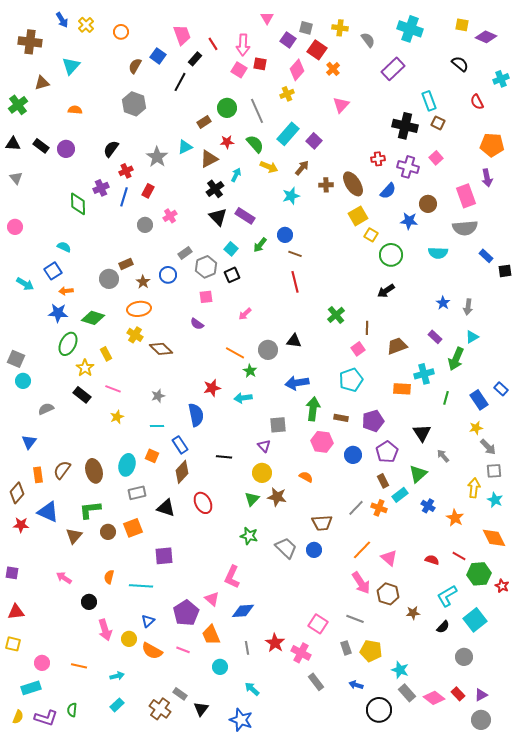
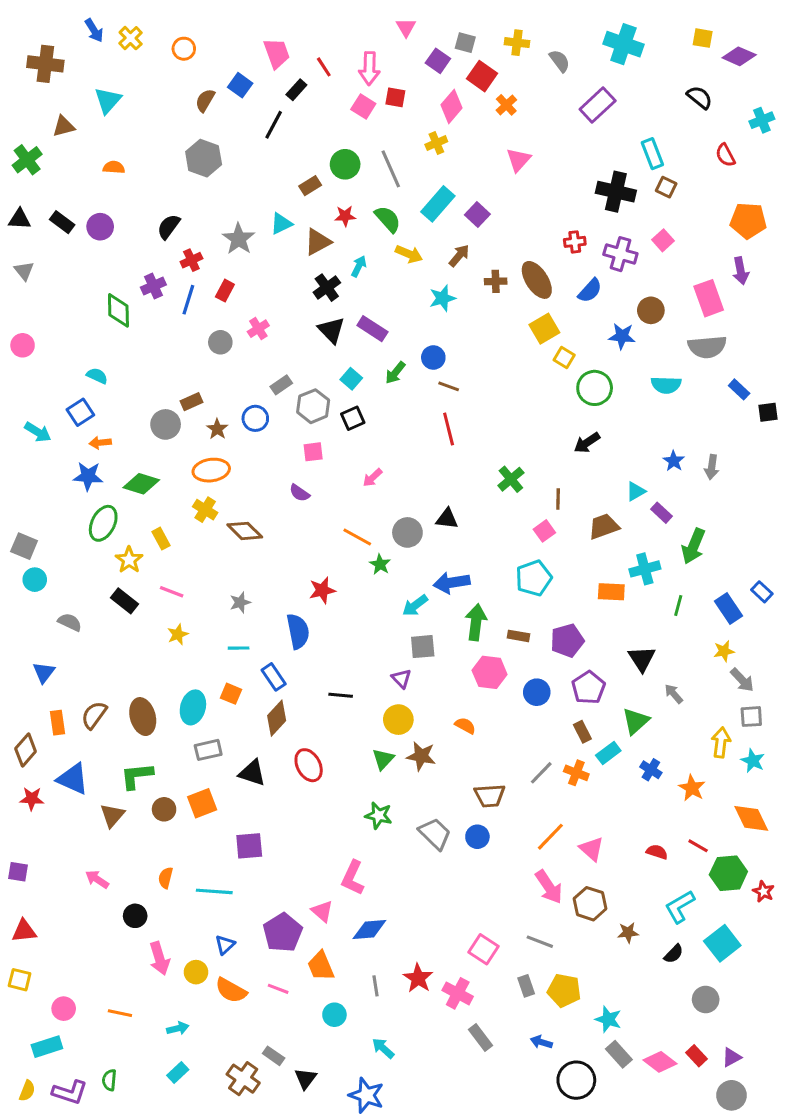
cyan triangle: (472, 337) -> (636, 491), moved
cyan arrow: (243, 398) -> (415, 605), moved, turned -30
gray semicircle: (46, 409) -> (70, 622), turned 49

